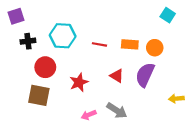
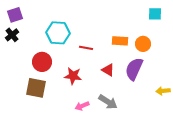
cyan square: (168, 15) -> (155, 14), turned -32
black cross: (28, 41) -> (12, 35), moved, turned -32
red line: (99, 44) -> (86, 48), moved
red star: (79, 82) -> (73, 76), turned 30

